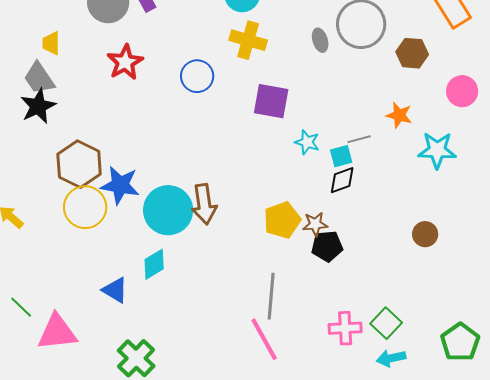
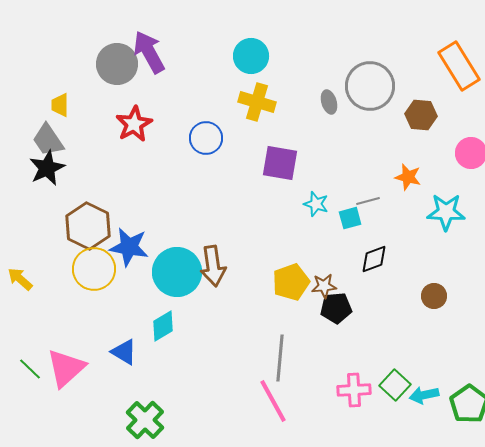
black diamond: (342, 180) -> (374, 259), moved
pink triangle: (57, 332) -> (66, 368), moved, turned -36
cyan arrow: (391, 358) -> (424, 395), moved

